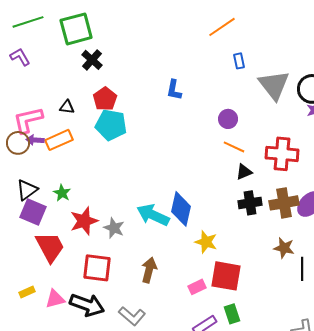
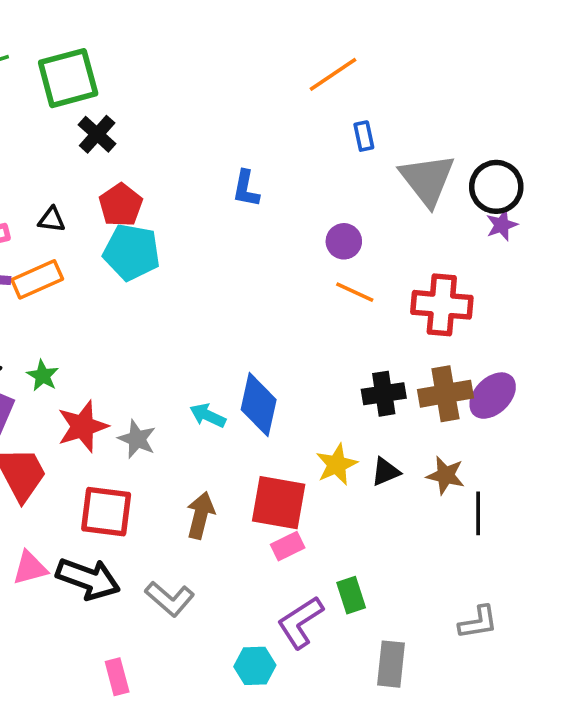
black triangle: (244, 172) -> (386, 472), moved
cyan arrow: (153, 215) -> (208, 415), size x0.6
yellow star: (206, 242) -> (337, 464), moved, turned 30
red square: (226, 276) -> (279, 503), moved

